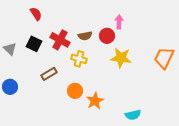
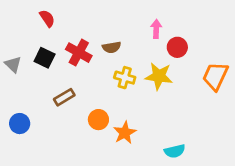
red circle: (107, 36) -> (177, 47), moved
yellow cross: (79, 59) -> (125, 78), moved
blue circle: (10, 87) -> (20, 124), moved

